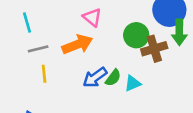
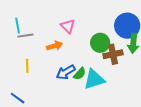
orange arrow: (77, 44) -> (55, 46), size x0.7
gray line: (38, 49) -> (25, 36), moved
cyan triangle: (133, 83) -> (94, 79), size x1.6

